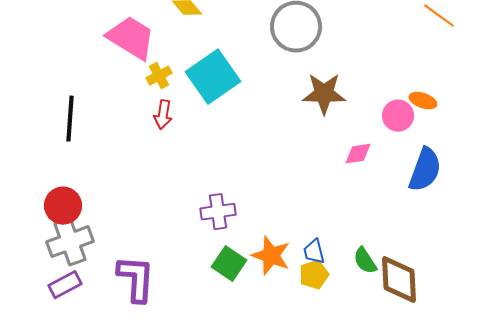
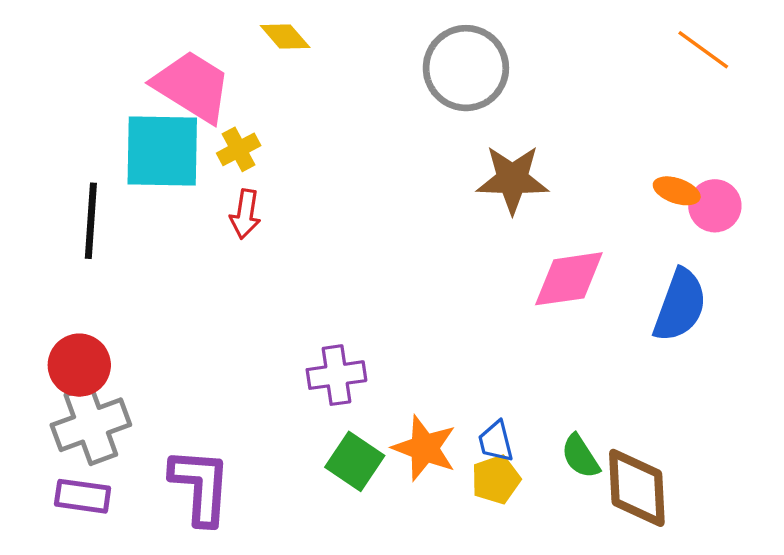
cyan square: (213, 77) -> (162, 151), moved, turned 36
pink circle: (398, 116) -> (715, 206), moved
pink diamond: (358, 154) -> (569, 279), size x1.6
purple rectangle: (65, 285) -> (83, 496), turned 36

